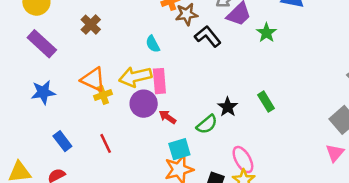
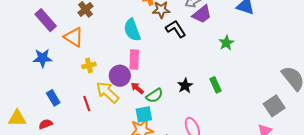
green star: (266, 33) -> (226, 43), moved
cyan semicircle: (153, 44) -> (132, 30), size x1.6
yellow arrow: (135, 77) -> (107, 92), moved, turned 50
orange triangle: (93, 79) -> (74, 37), moved
green semicircle: (207, 124) -> (154, 96), moved

